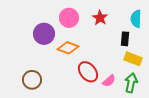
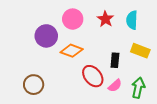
cyan semicircle: (136, 19) -> (132, 20), moved
black rectangle: (125, 39) -> (115, 60), moved
yellow rectangle: (133, 59) -> (140, 51), moved

